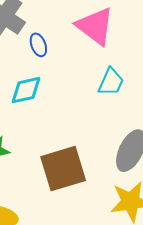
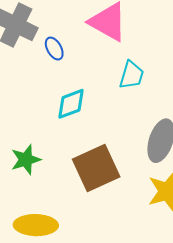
cyan diamond: (26, 90) -> (71, 104), moved

